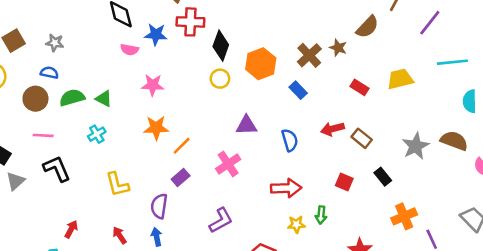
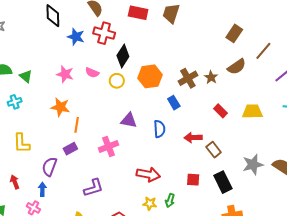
pink semicircle: (130, 50) -> (92, 73), moved
blue semicircle: (290, 140) -> (159, 129), moved
orange line: (182, 146) -> (77, 125), turned -49
black rectangle: (383, 177) -> (223, 182), size x1.5
red square: (344, 182) -> (193, 180), turned -32

